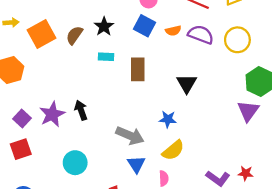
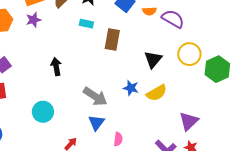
yellow circle: (237, 40) -> (189, 54), moved
purple triangle: (248, 111) -> (189, 121), moved
purple star: (52, 114) -> (33, 20), moved, size x0.7
yellow semicircle: (173, 150) -> (157, 93), moved

